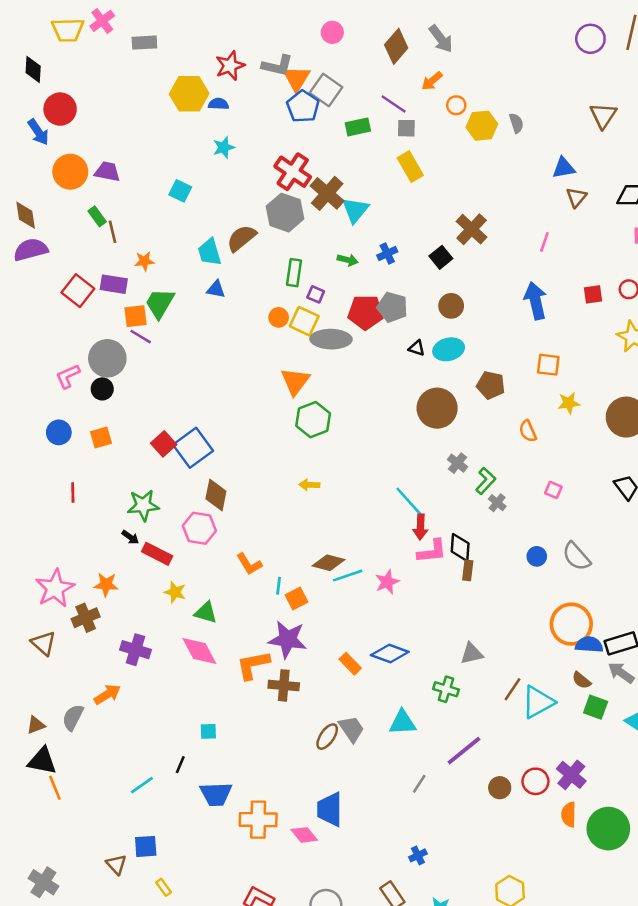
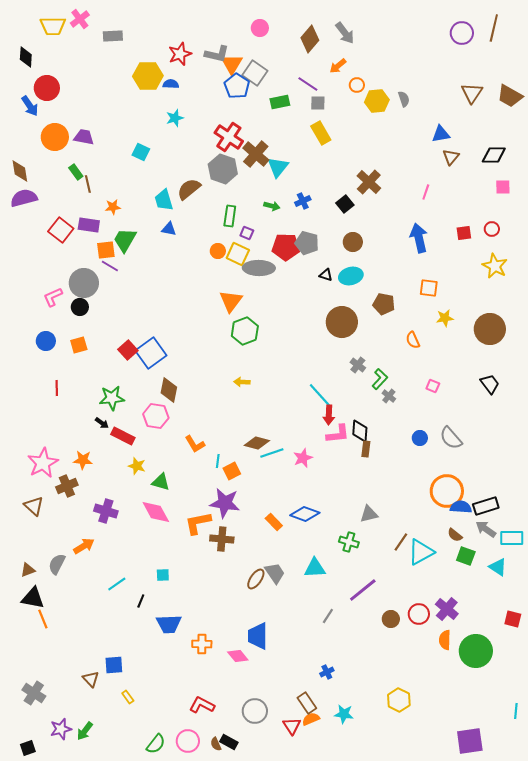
cyan line: (142, 785) -> (117, 584), moved
orange cross: (258, 820) -> (202, 644), size x0.7

